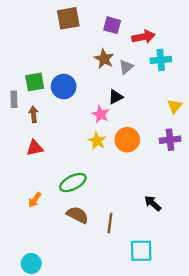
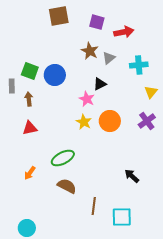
cyan cross: (161, 60) -> (139, 65), moved
green square: (35, 82) -> (30, 71), turned 30
purple cross: (170, 140) -> (147, 121), turned -30
brown line: (110, 223) -> (94, 206), moved

